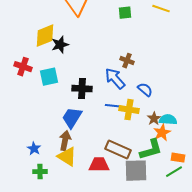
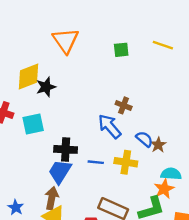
black cross: (82, 89) -> (66, 149), moved
blue line: (112, 106) -> (96, 162), moved
brown star: (154, 119) -> (158, 145), moved

